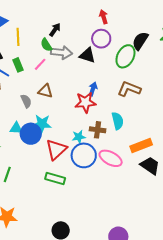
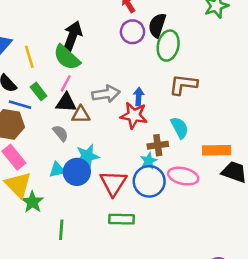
black arrow: (55, 30) -> (72, 36), size x1.6
black semicircle: (140, 41) -> (157, 25), moved
green semicircle: (46, 45) -> (67, 57), size x1.6
gray arrow: (62, 53) -> (106, 94), moved
black triangle: (87, 55) -> (66, 103), moved
red star: (85, 102) -> (134, 115), turned 30
cyan star: (79, 137) -> (149, 161), moved
orange rectangle: (141, 145) -> (217, 150), turned 35

